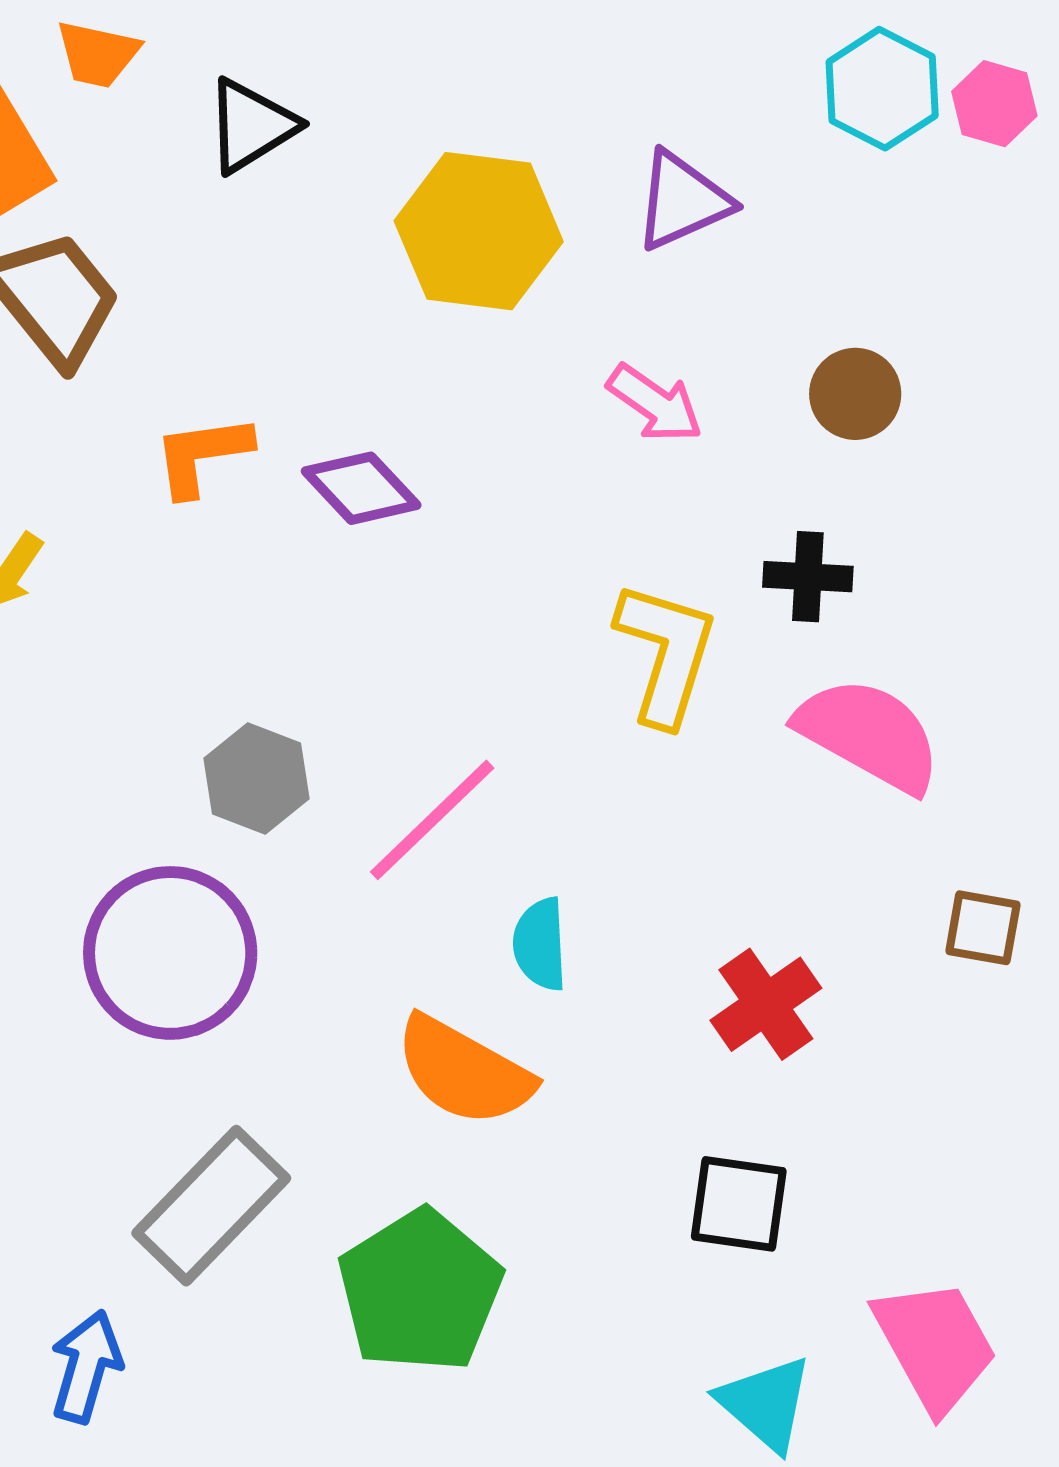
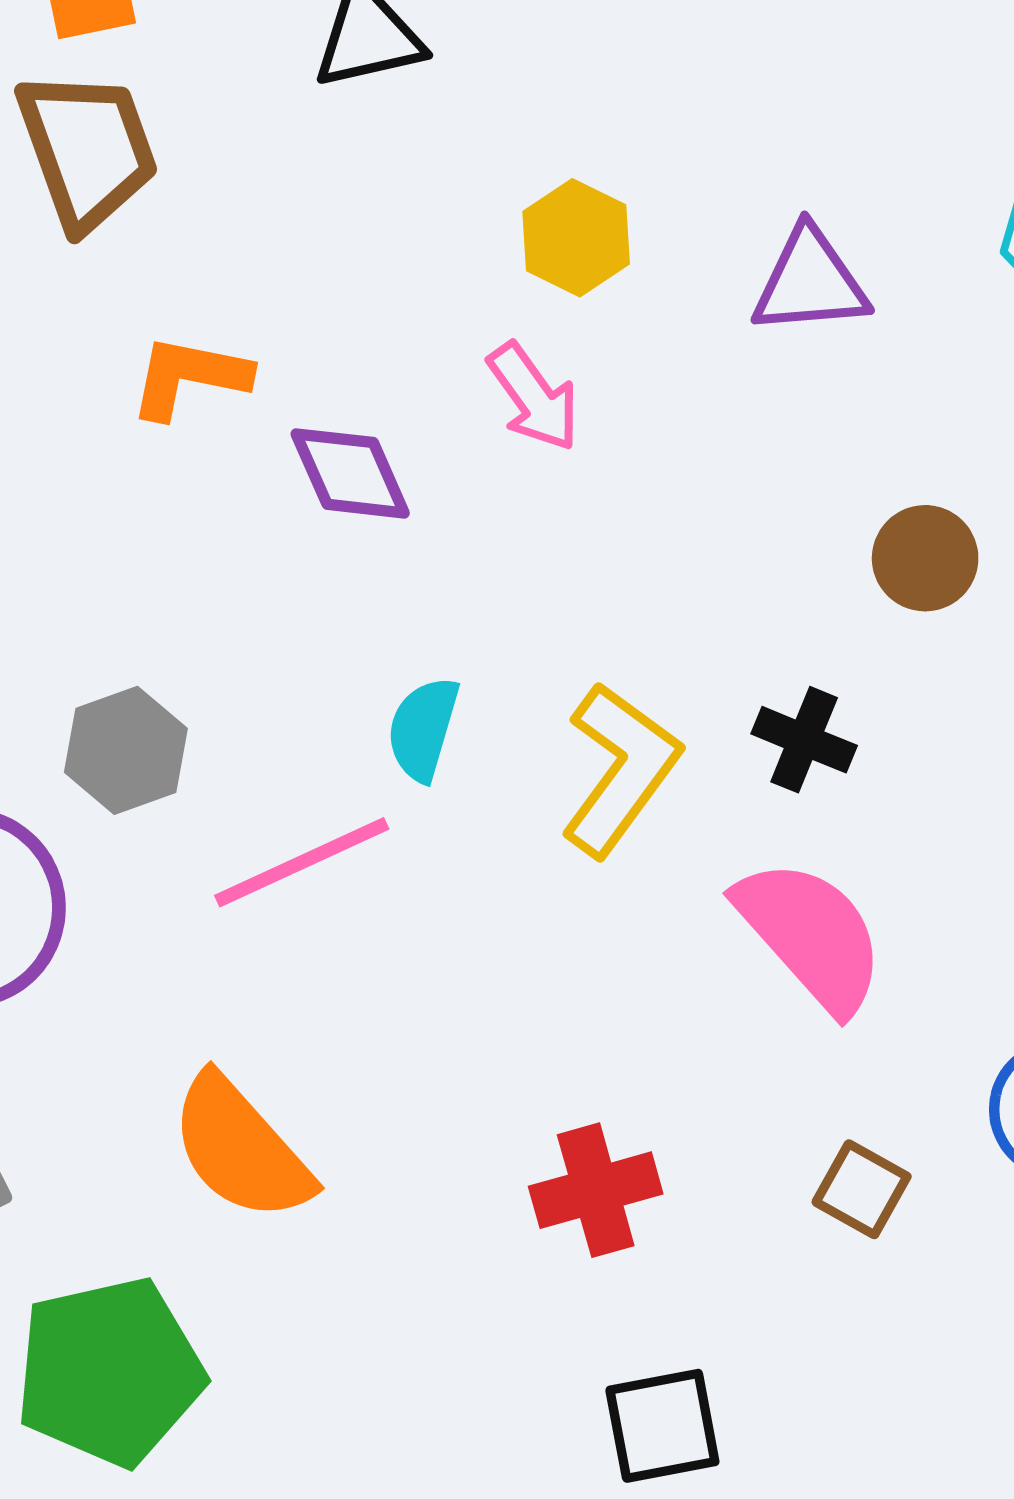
yellow hexagon: (479, 231) -> (576, 238), size x0.6
pink arrow: (655, 403) -> (534, 397), moved
cyan semicircle: (540, 944) -> (423, 729), moved
black square: (739, 1204) -> (662, 1426), moved, turned -38

